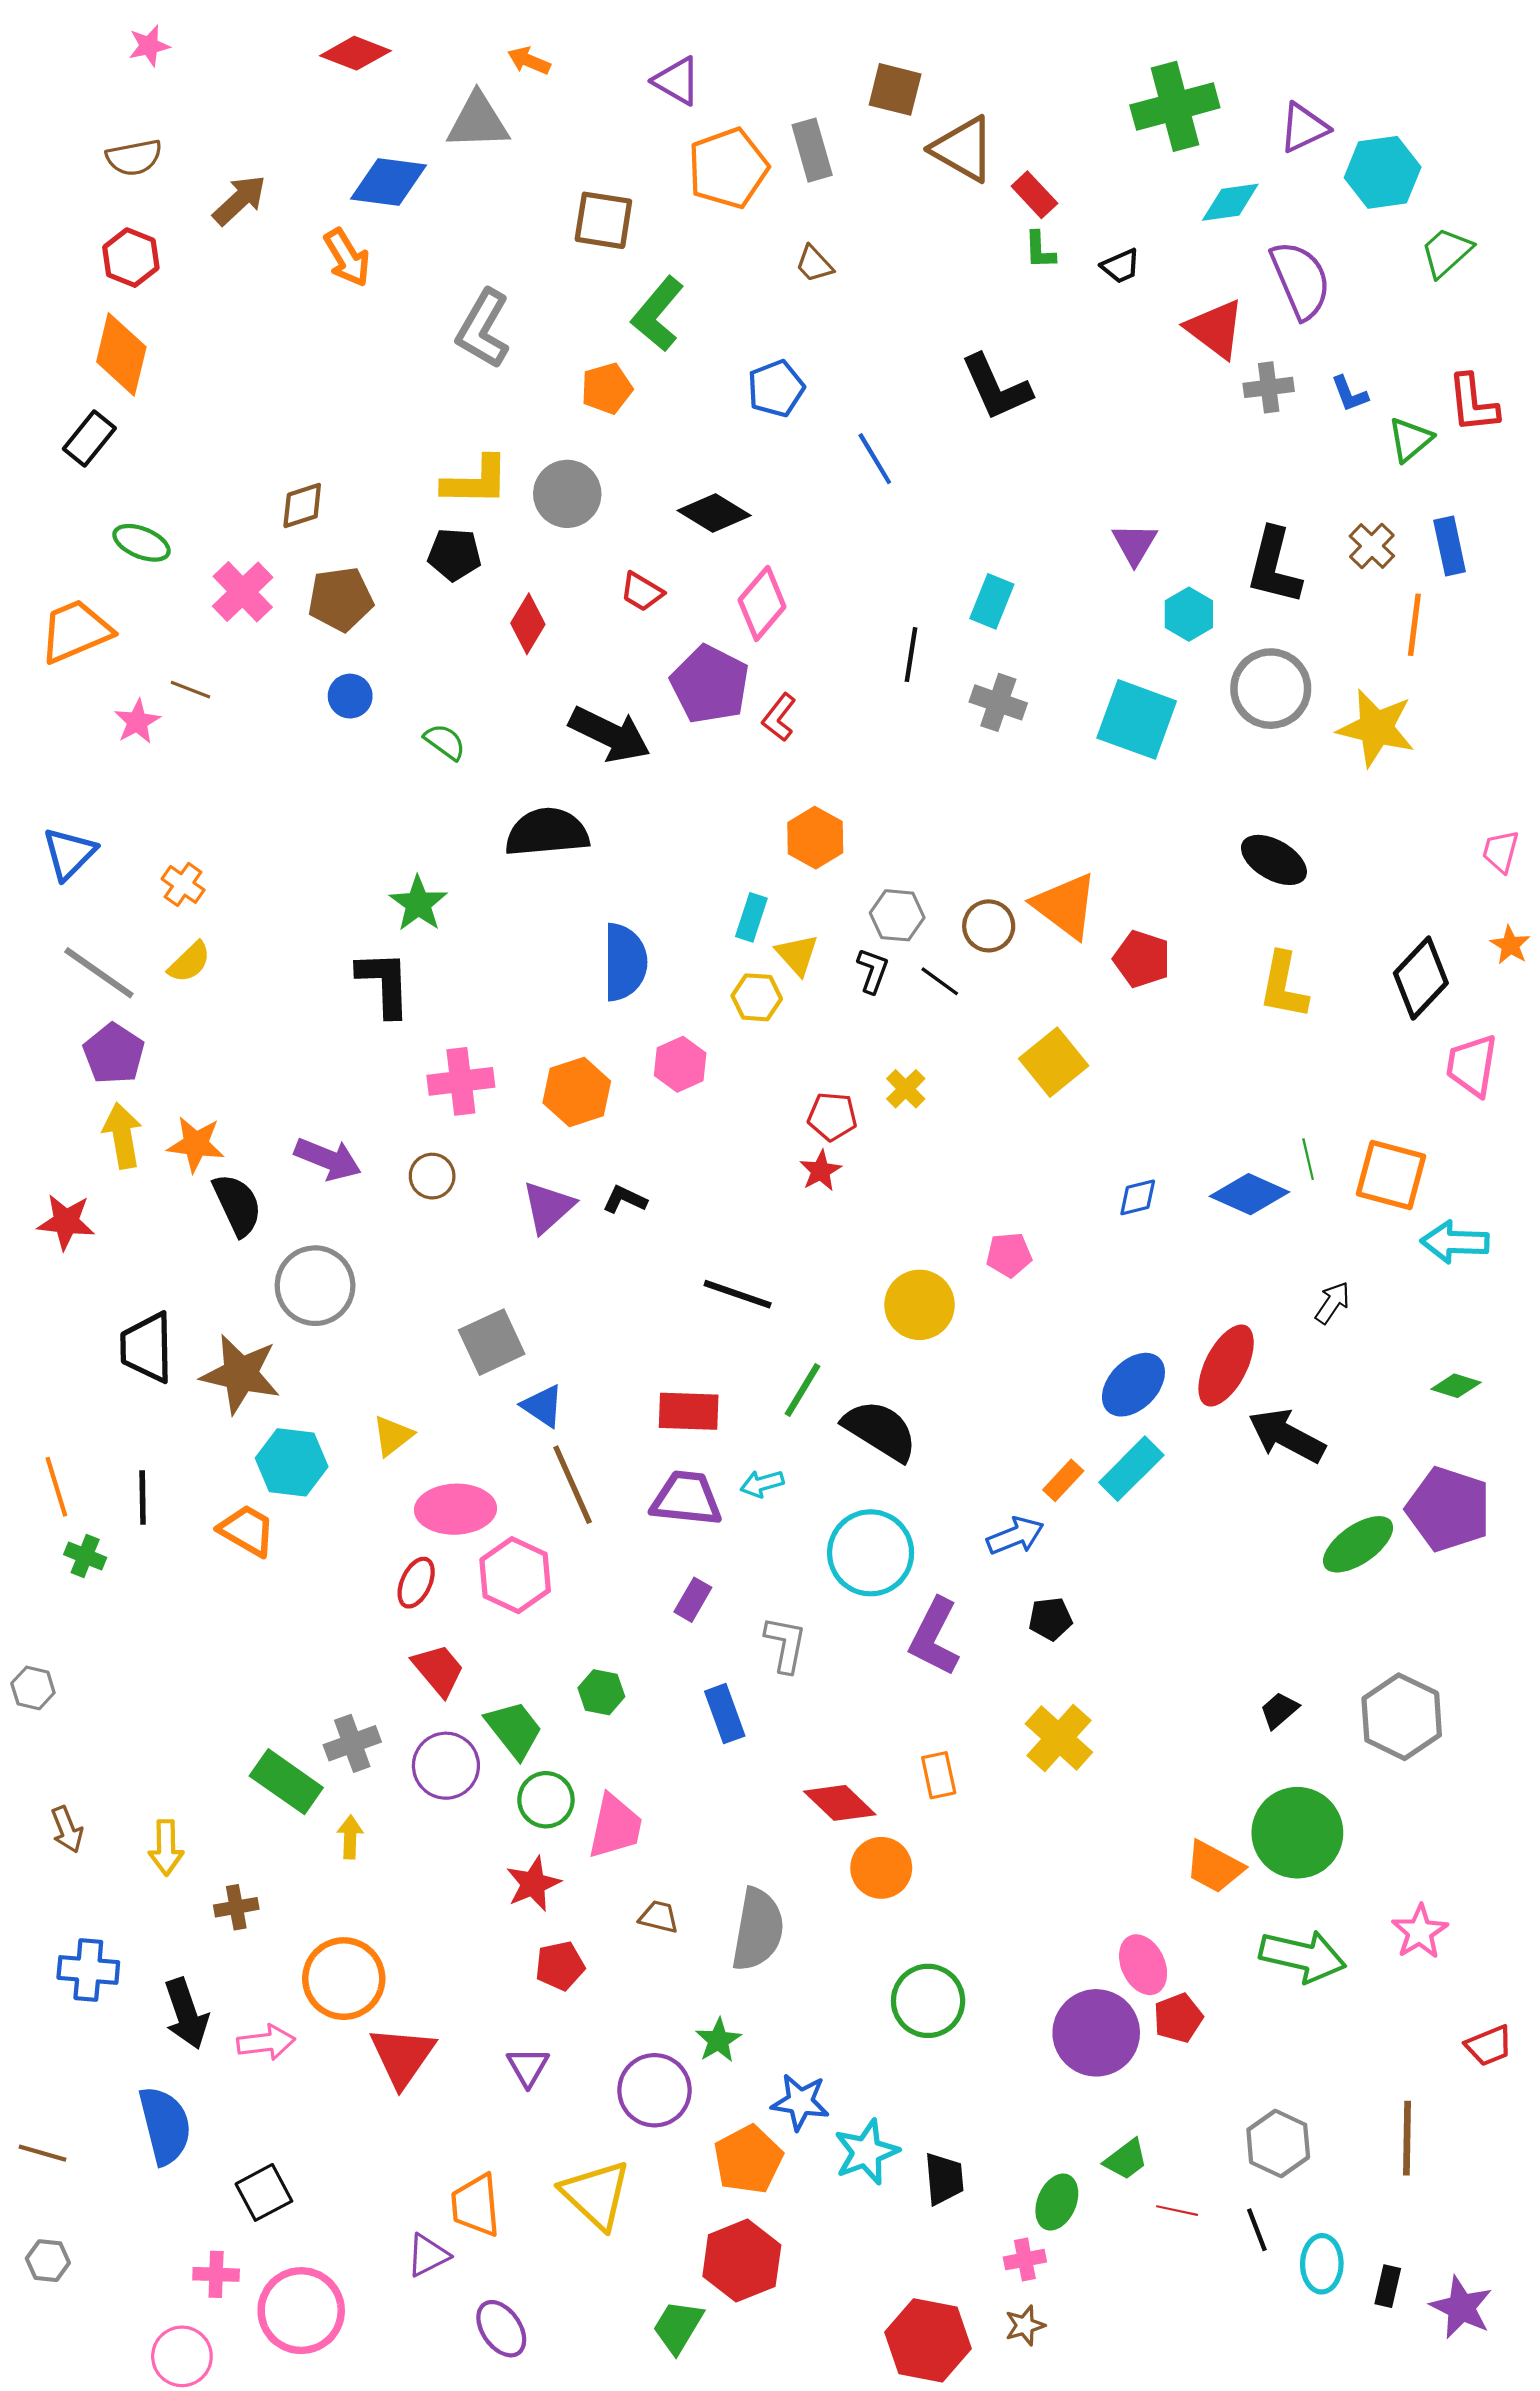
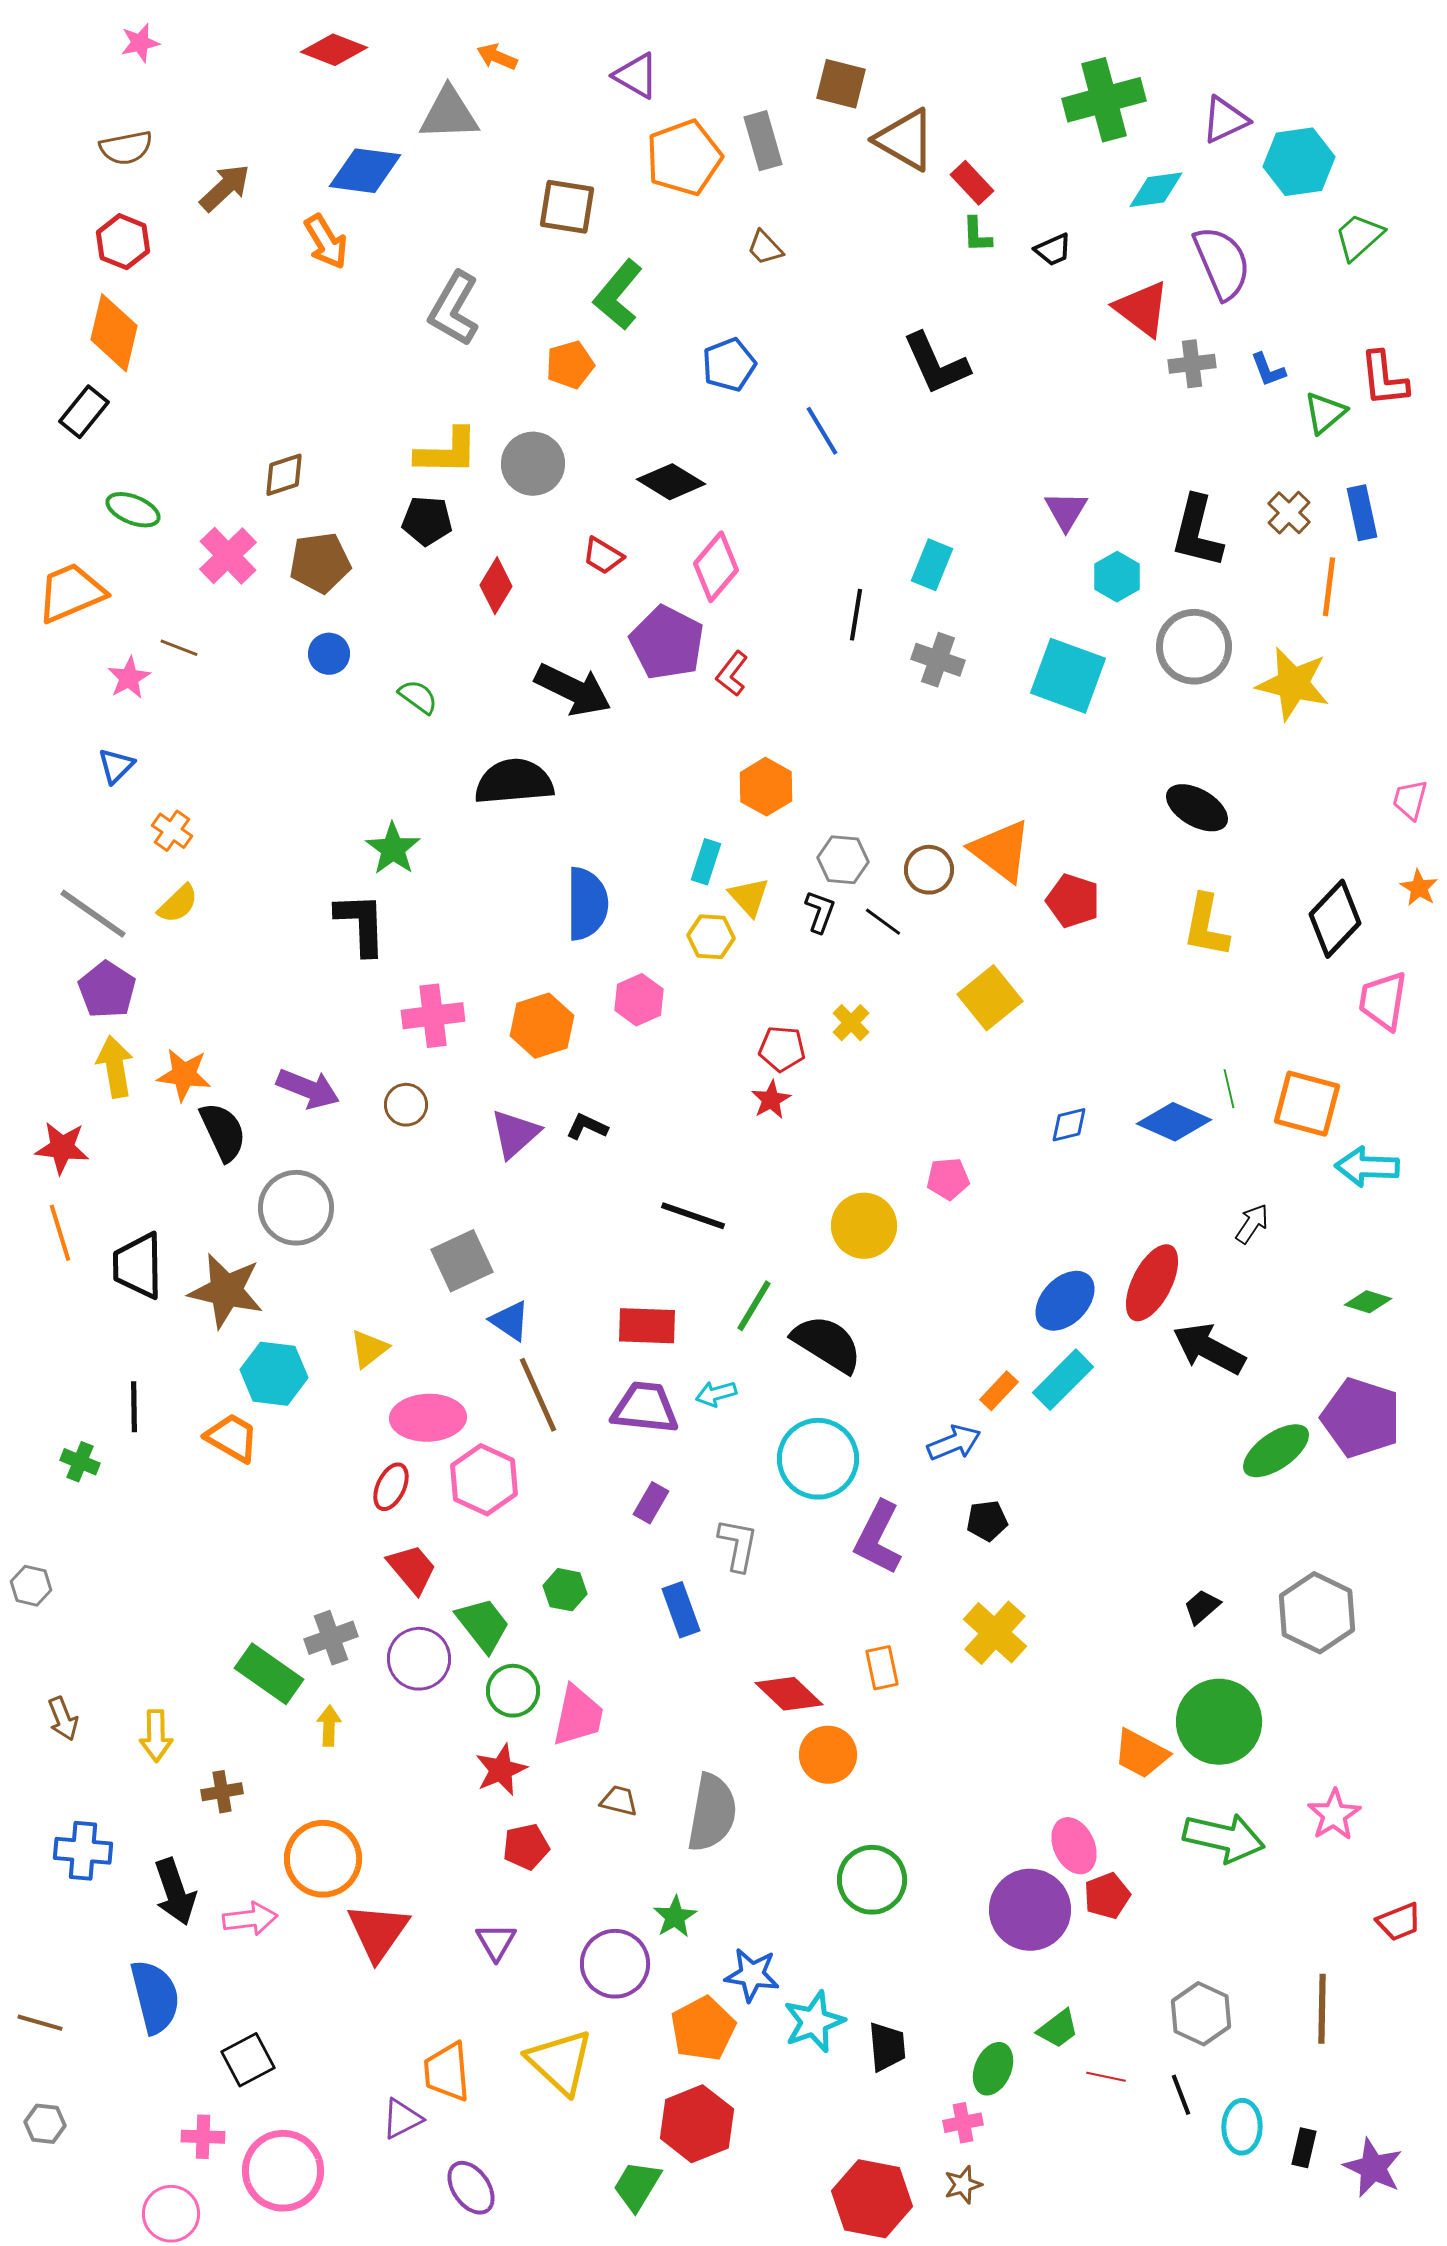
blue triangle: (69, 854) -> (116, 766), moved, size x0.7
orange line: (56, 1487) -> (60, 1233), moved

